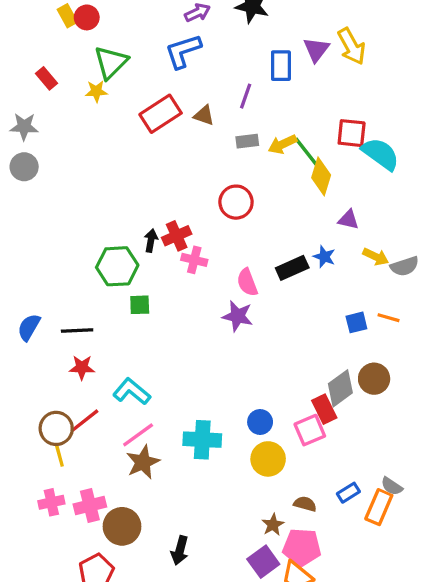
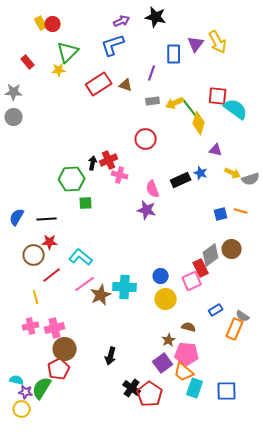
brown circle: (56, 428) -> (34, 255), moved
brown star: (143, 462) -> (101, 295), moved
blue rectangle: (348, 493) -> (216, 310), moved
brown circle: (122, 526) -> (65, 349), moved

